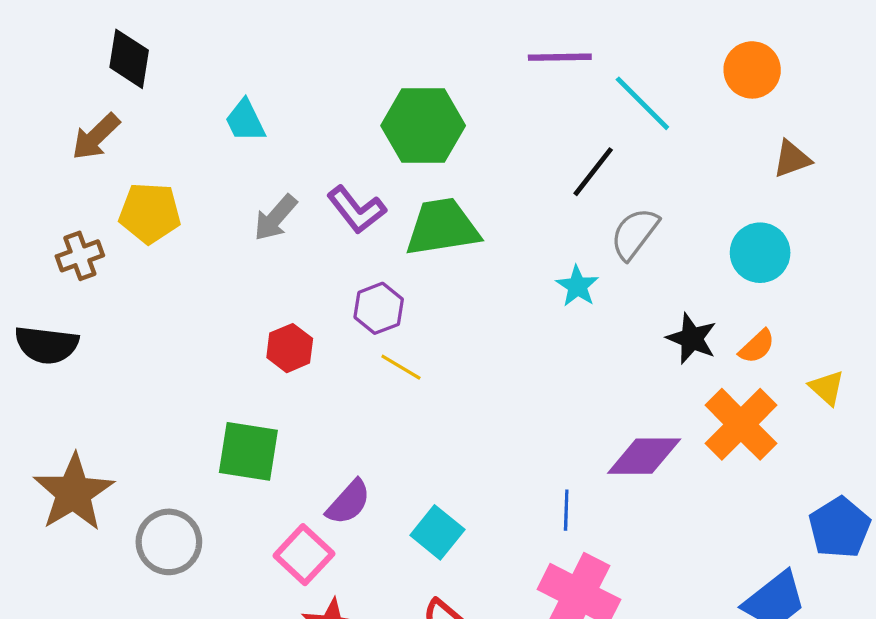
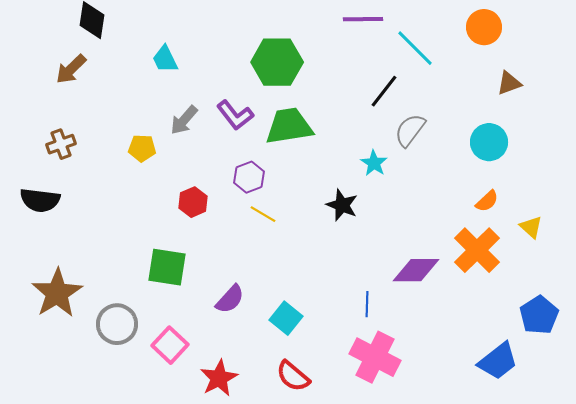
yellow pentagon: (150, 213) -> (142, 148), moved, size x0.7
black star: (692, 339) -> (342, 205), moved
pink square: (304, 555) -> (170, 345), moved

